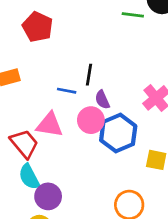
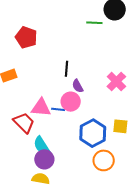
blue line: (67, 91) -> (58, 109), moved
blue hexagon: (118, 133) -> (93, 133), moved
cyan semicircle: (29, 177) -> (41, 146), moved

